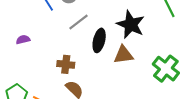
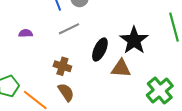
gray line: (79, 22) -> (69, 29), moved

